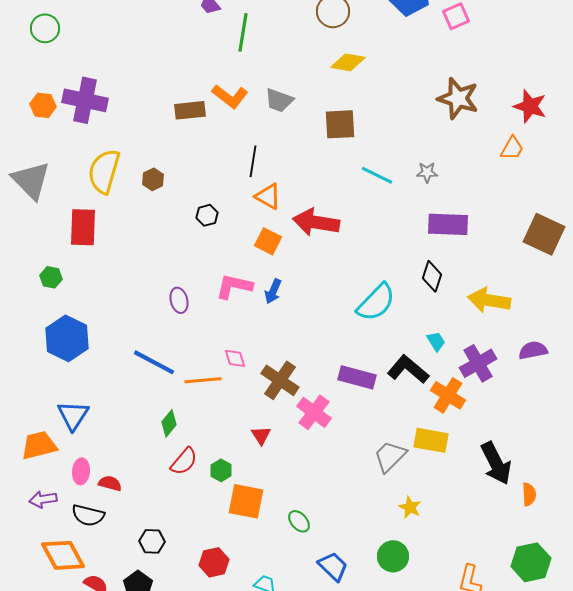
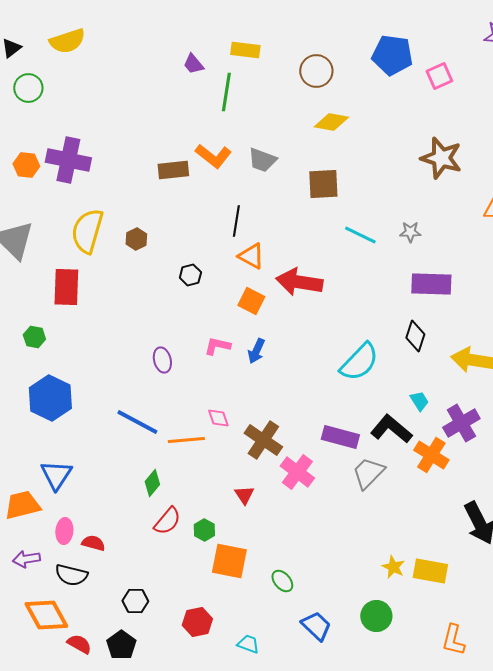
pink L-shape: (234, 286) -> (217, 346), size x0.7
yellow rectangle: (431, 440) -> (430, 571), moved
gray trapezoid: (390, 456) -> (368, 473), moved

